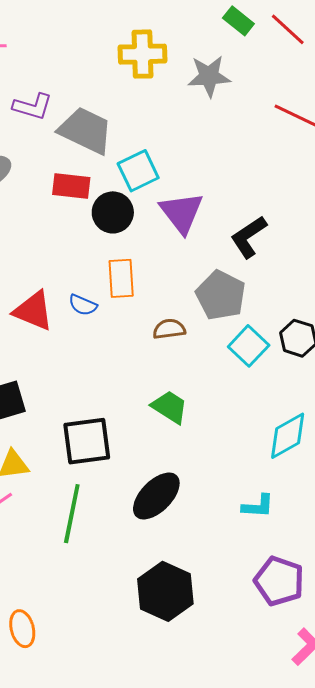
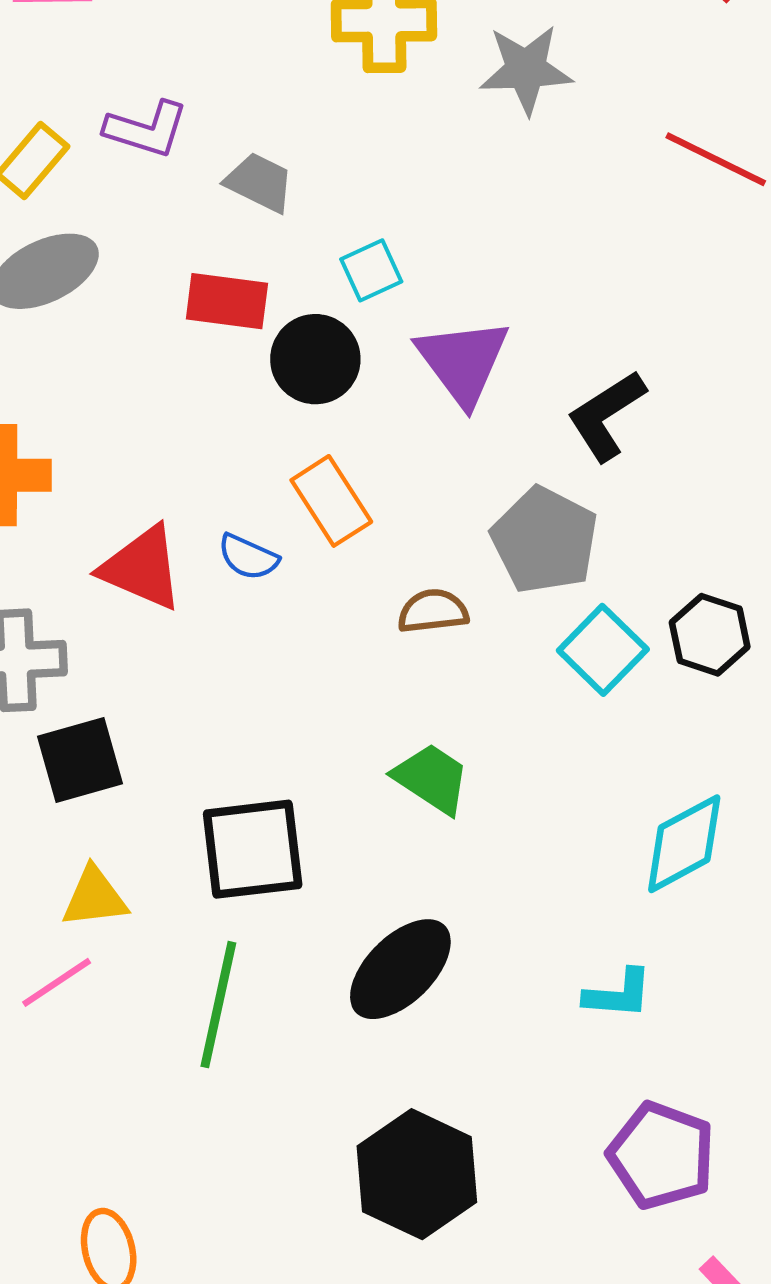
gray trapezoid: (86, 131) -> (259, 182), size x0.6
cyan square: (138, 171) -> (371, 270), size x0.7
orange rectangle: (121, 278) -> (331, 501), turned -30

